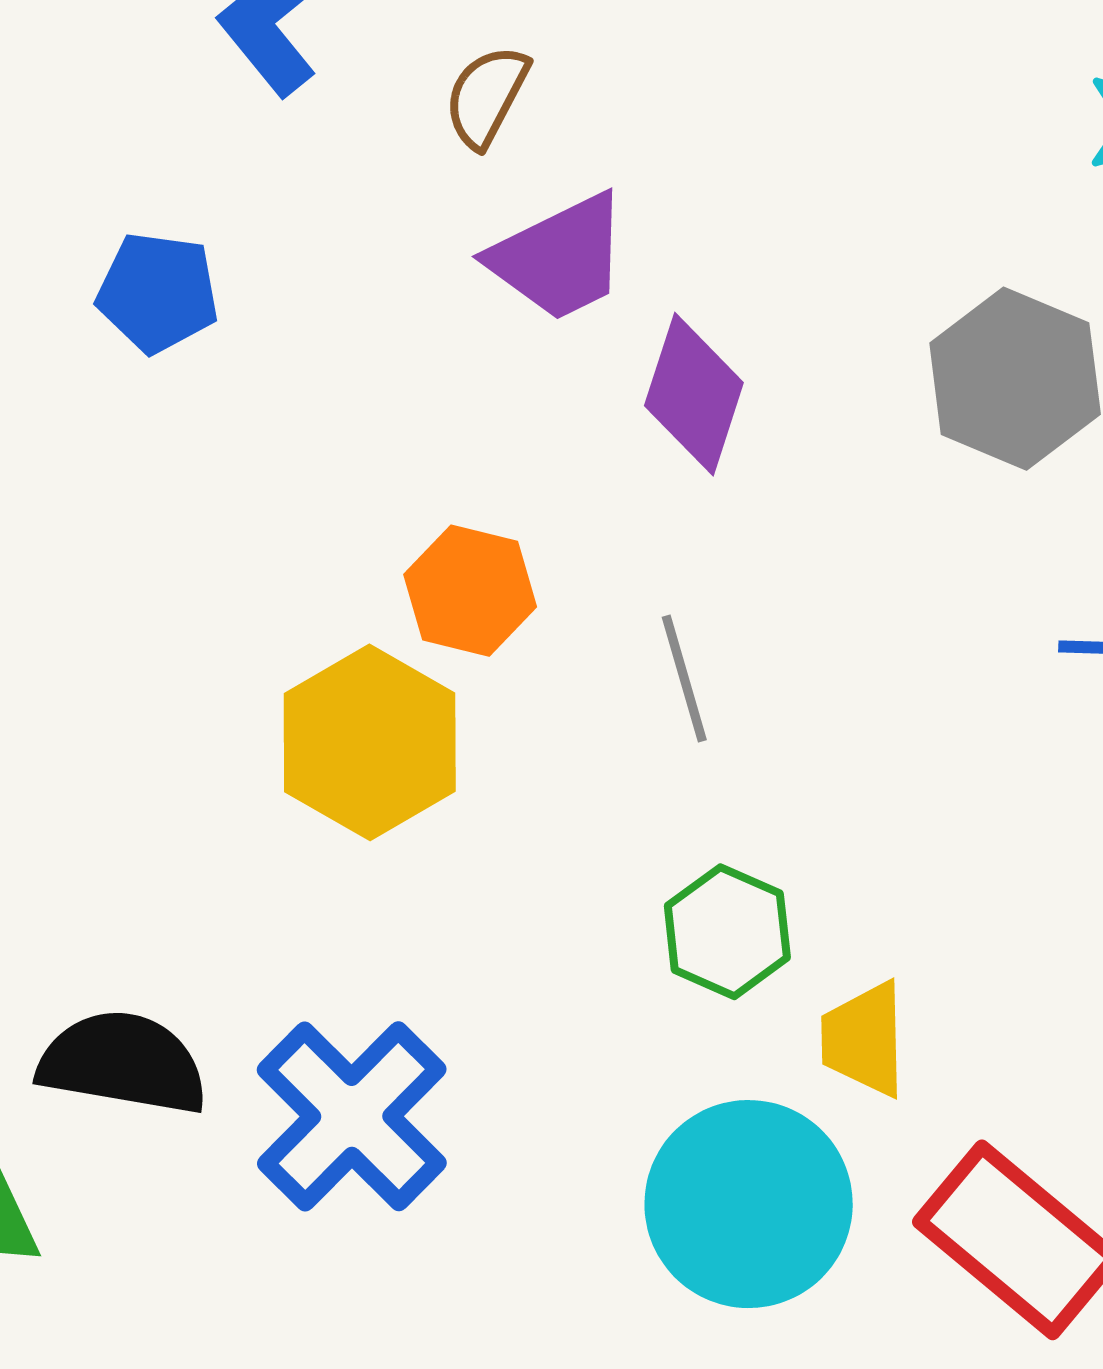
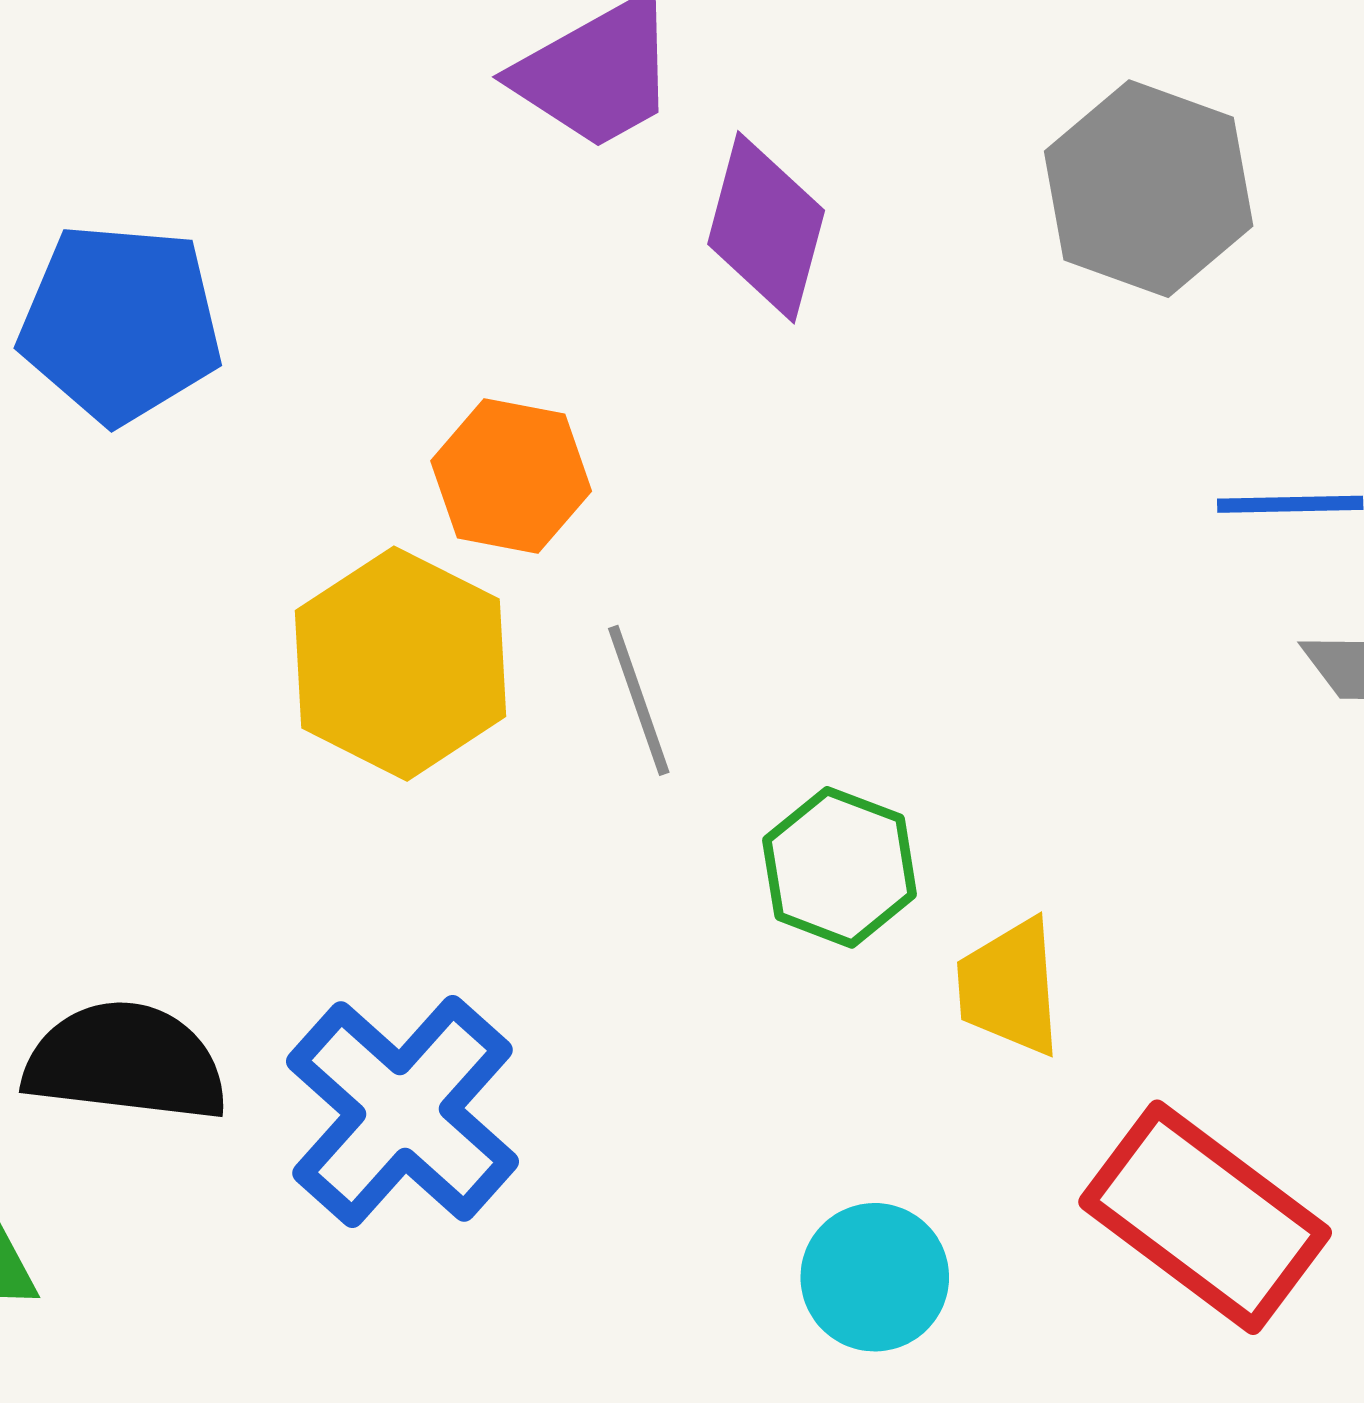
blue pentagon: (158, 292) -> (121, 323), moved, size x1.4
gray line: (684, 678) -> (639, 700), moved
cyan circle: (749, 1204) -> (875, 1277), moved, size x0.6

